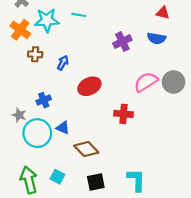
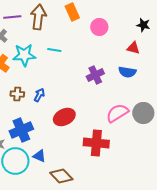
brown cross: (35, 54) -> (17, 94), moved
blue cross: (44, 100) -> (21, 130), size x1.6
red cross: (123, 114) -> (96, 143), size x1.4

